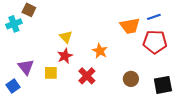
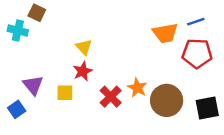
cyan cross: (14, 24) -> (18, 31), turned 35
orange star: (100, 51) -> (137, 88), moved
brown circle: (131, 79) -> (167, 100), size x1.6

